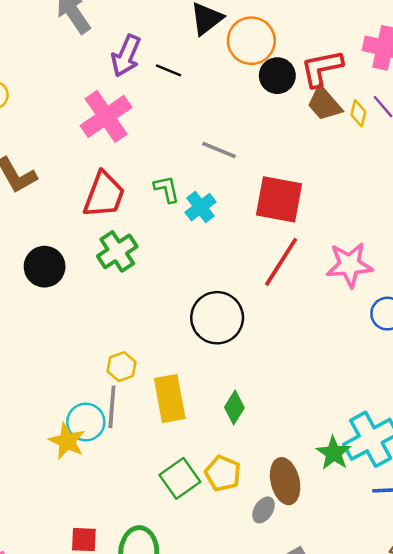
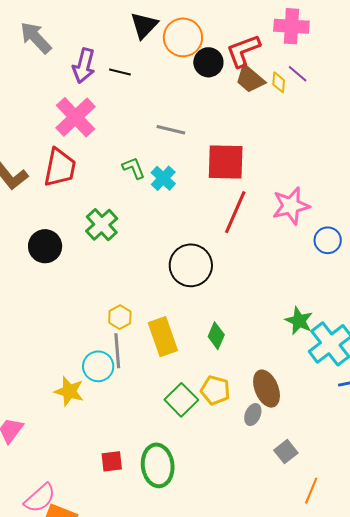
red trapezoid: (104, 195) -> (60, 168), moved
yellow star: (67, 441) -> (69, 391), moved
green star: (334, 453) -> (299, 321), moved

